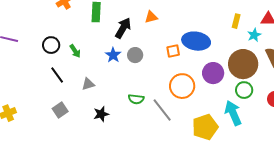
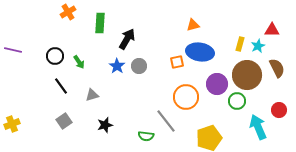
orange triangle: (151, 17) -> (193, 25), moved
yellow rectangle: (236, 21) -> (240, 44), moved
green circle: (244, 90) -> (237, 101), moved
green semicircle: (136, 99) -> (146, 136), moved
cyan arrow: (233, 113) -> (258, 127), moved

